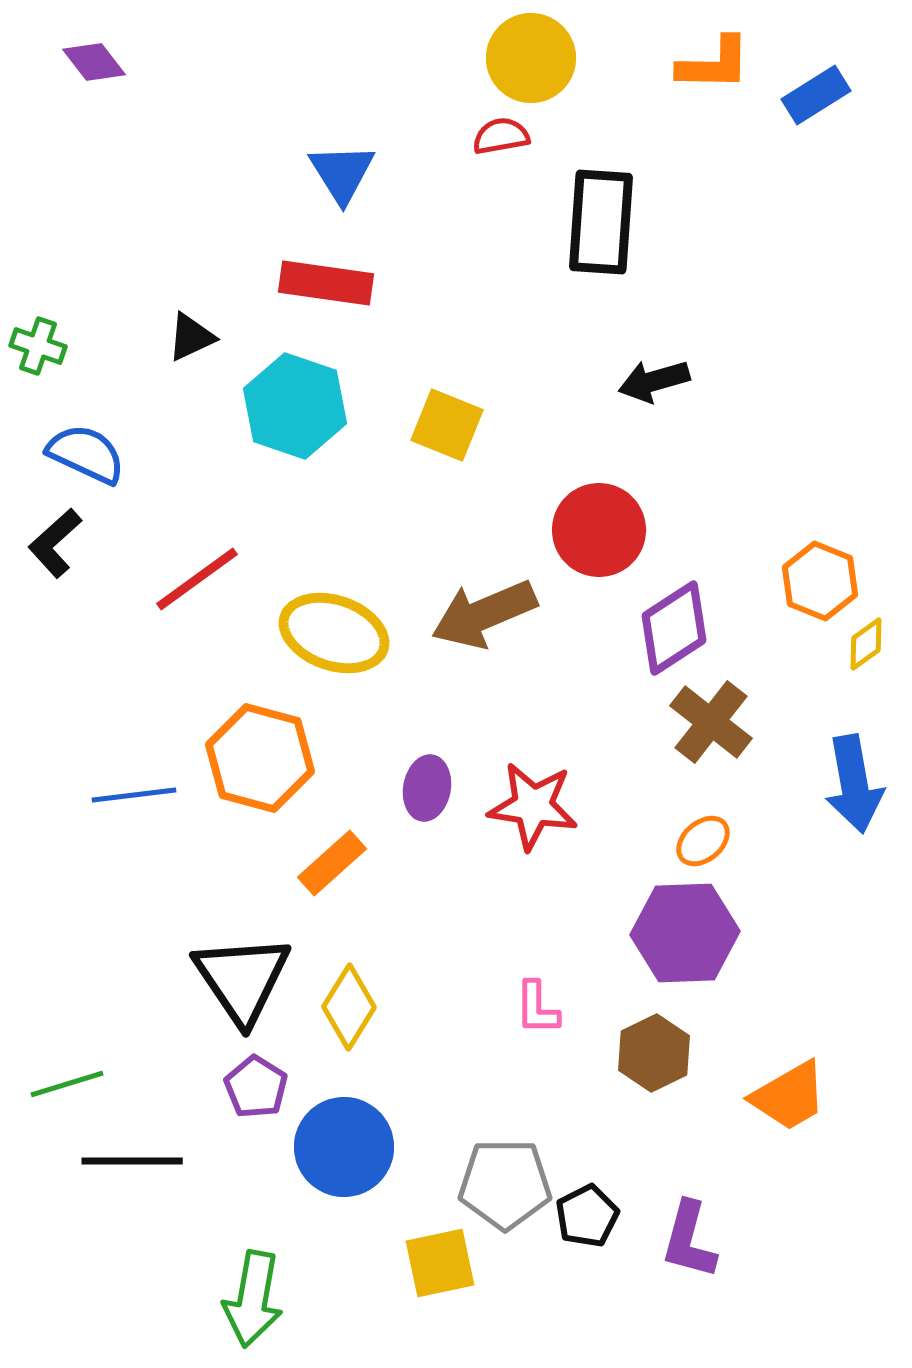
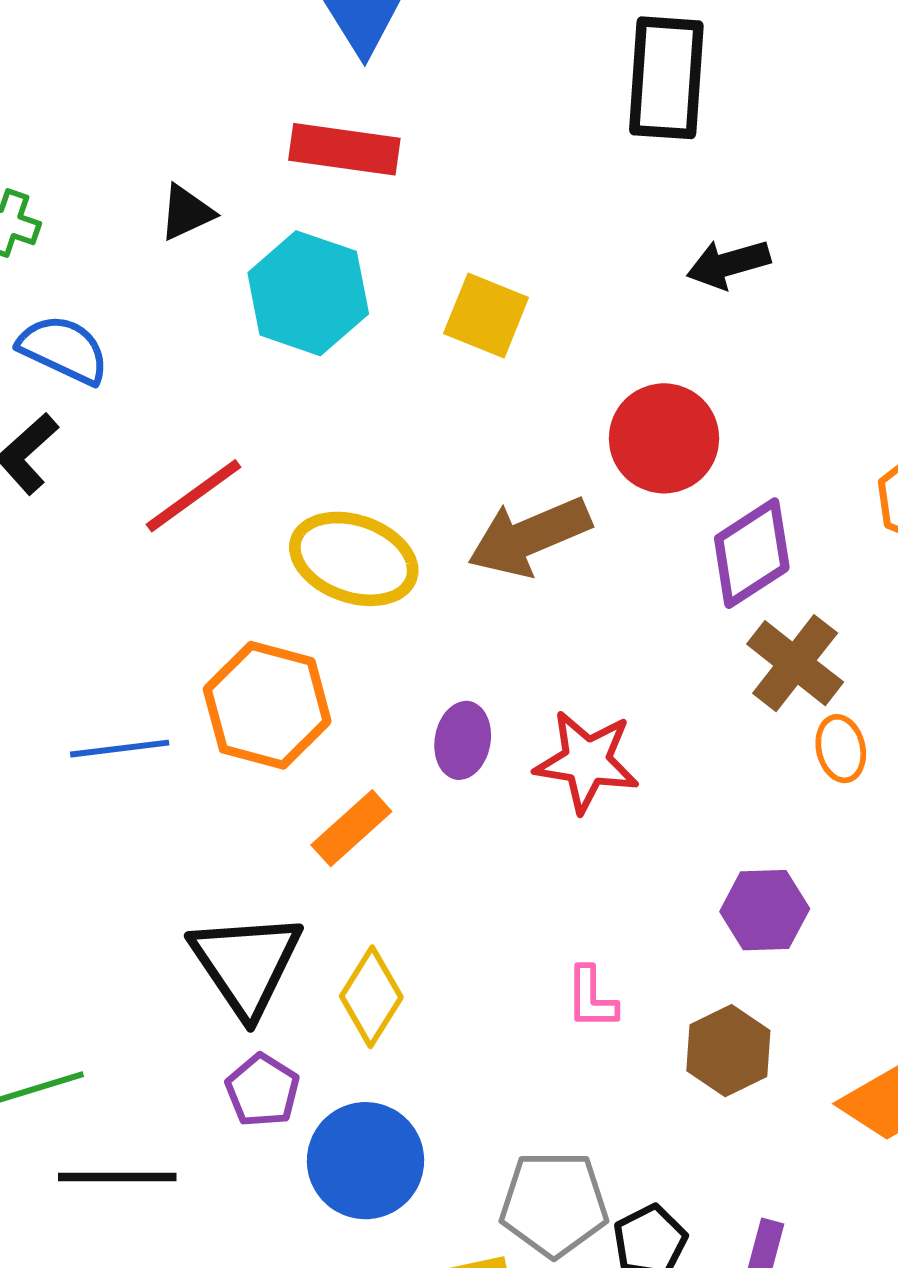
orange ellipse: (703, 841) -> (841, 749), moved, turned -62
purple hexagon: (685, 933) -> (765, 910), size x0.7

